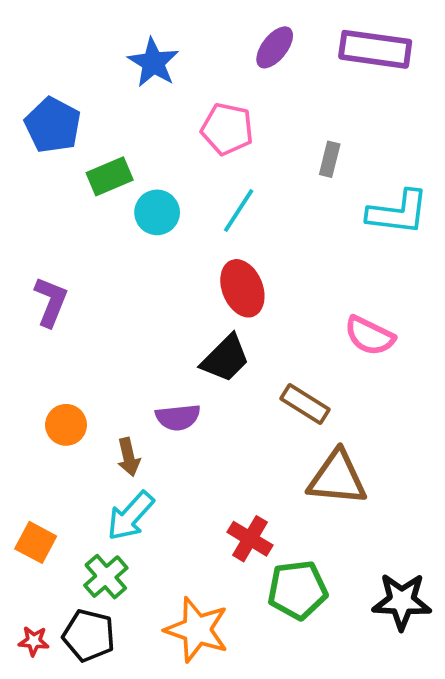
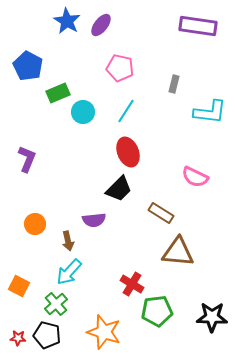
purple ellipse: (275, 47) -> (101, 25), moved
blue star: (153, 63) -> (67, 21), moved

